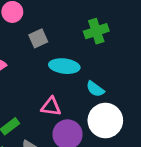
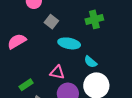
gray square: (38, 38) -> (51, 22), turned -32

